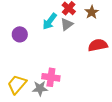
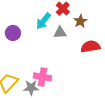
brown star: (92, 12) -> (80, 21), moved
gray triangle: (67, 24) -> (60, 33), moved, turned 32

